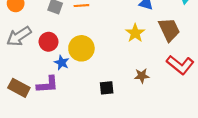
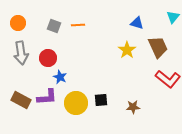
gray arrow: (19, 36) -> (21, 53), turned -65
yellow circle: (81, 48) -> (76, 103), moved
brown star: (142, 76) -> (133, 107), moved

